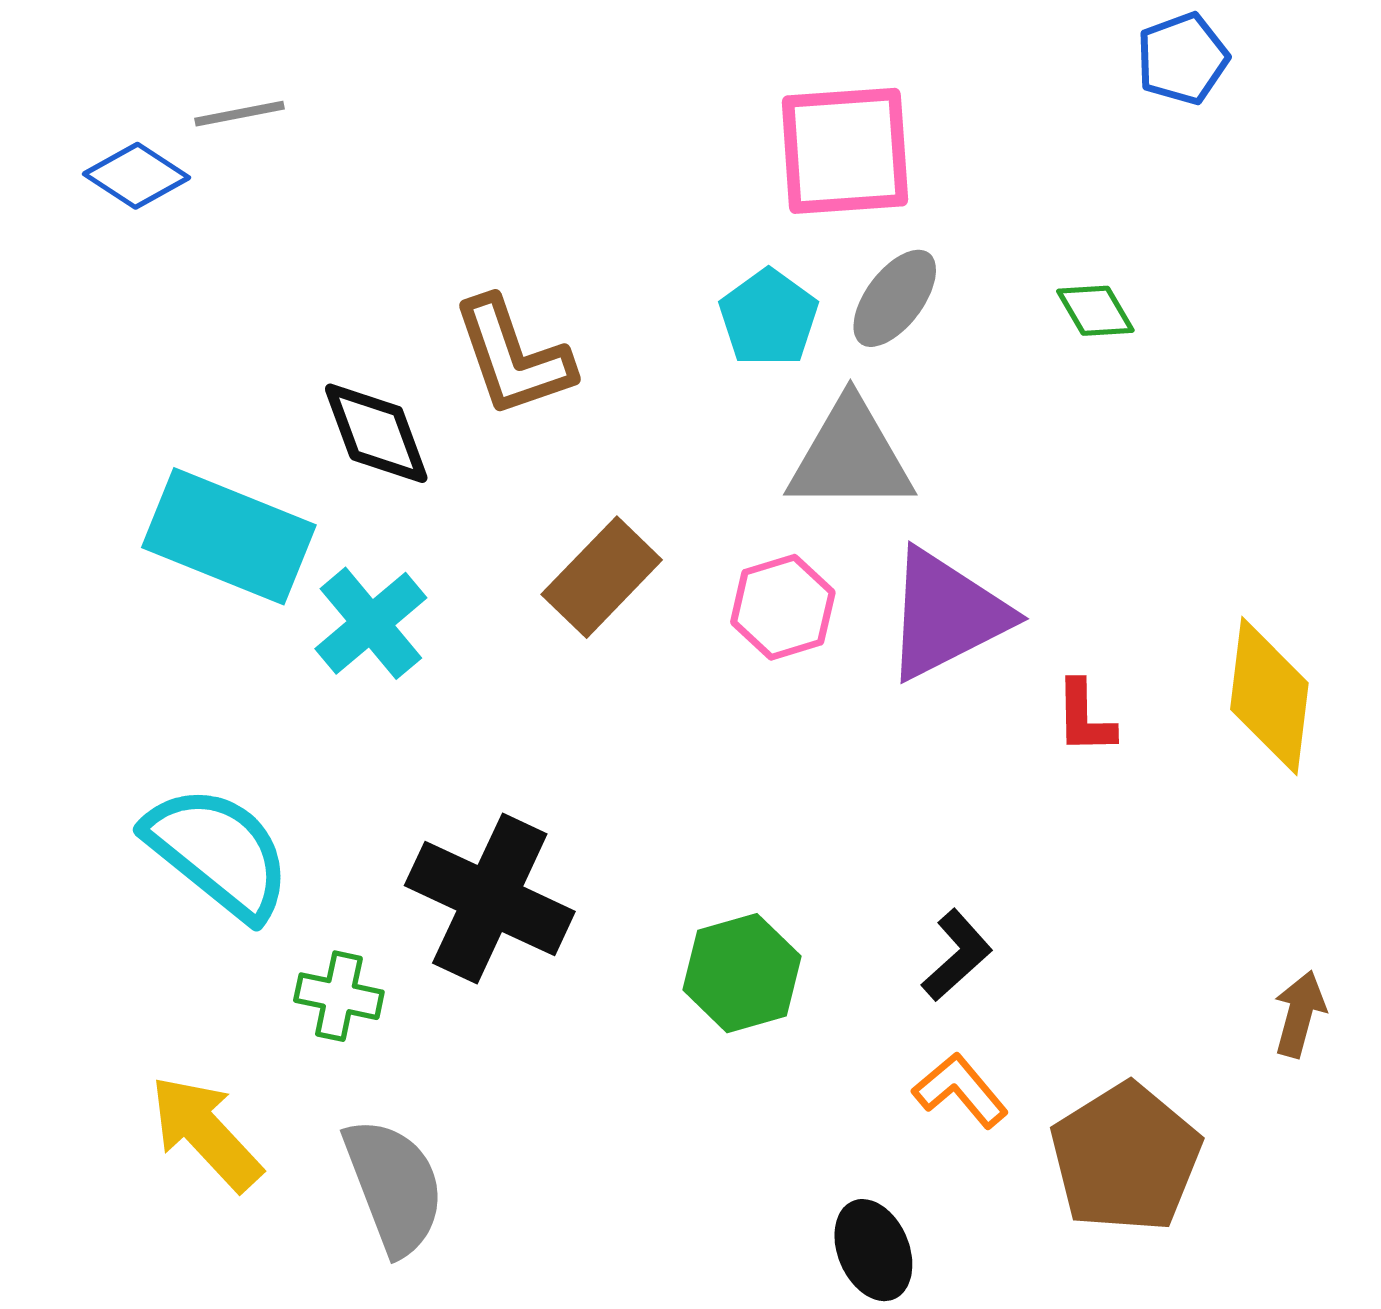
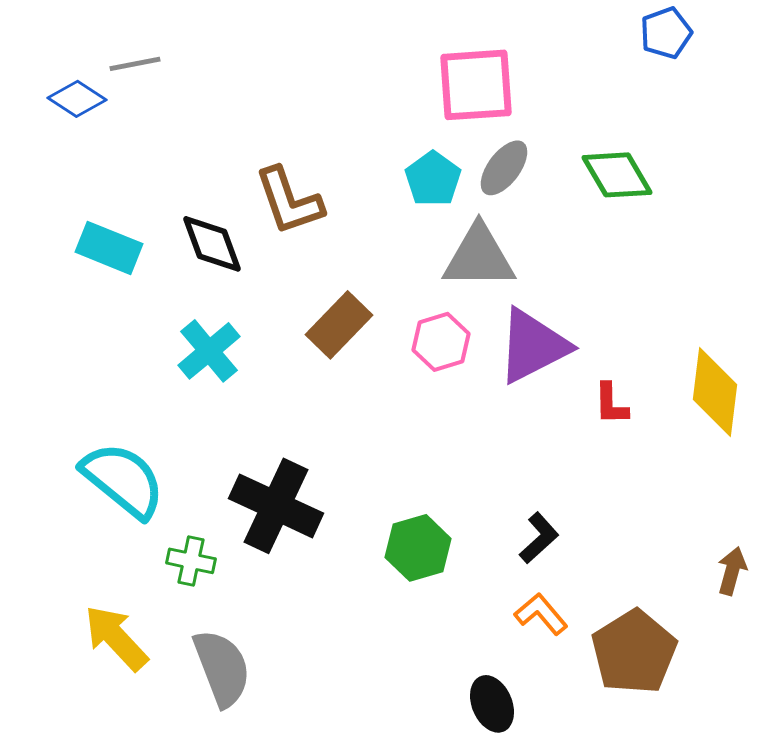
green diamond: (1095, 311) -> (617, 175), size x1.6
cyan rectangle: (229, 536) -> (109, 248), moved, size x0.7

